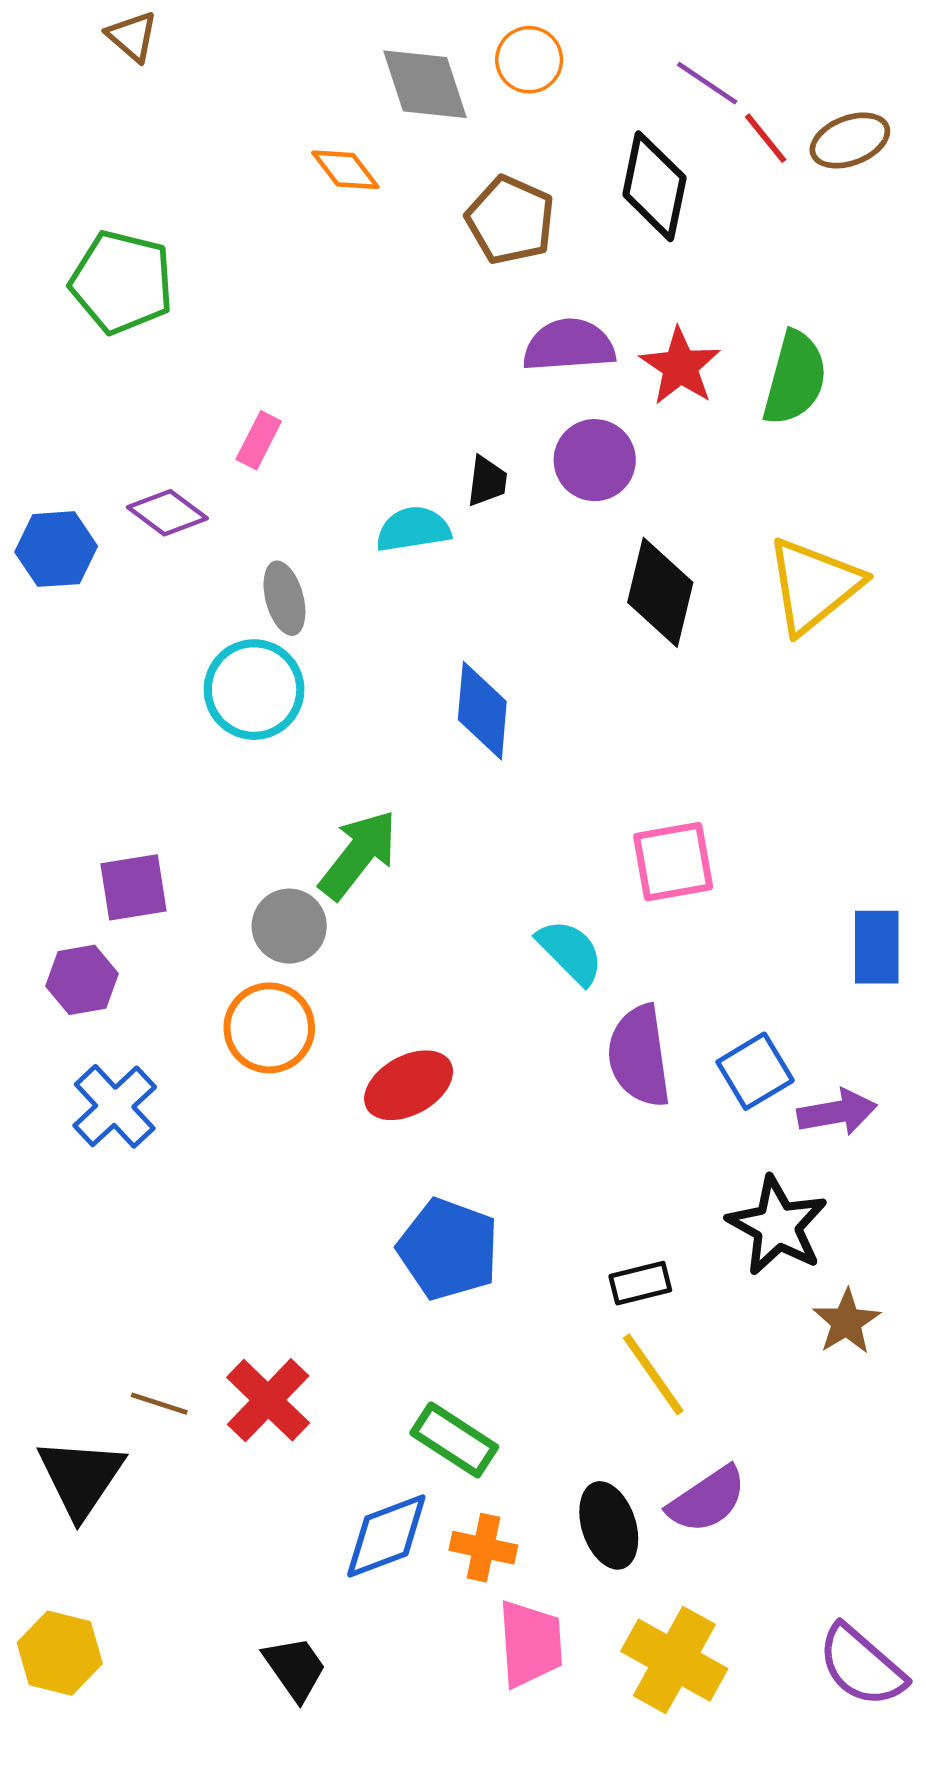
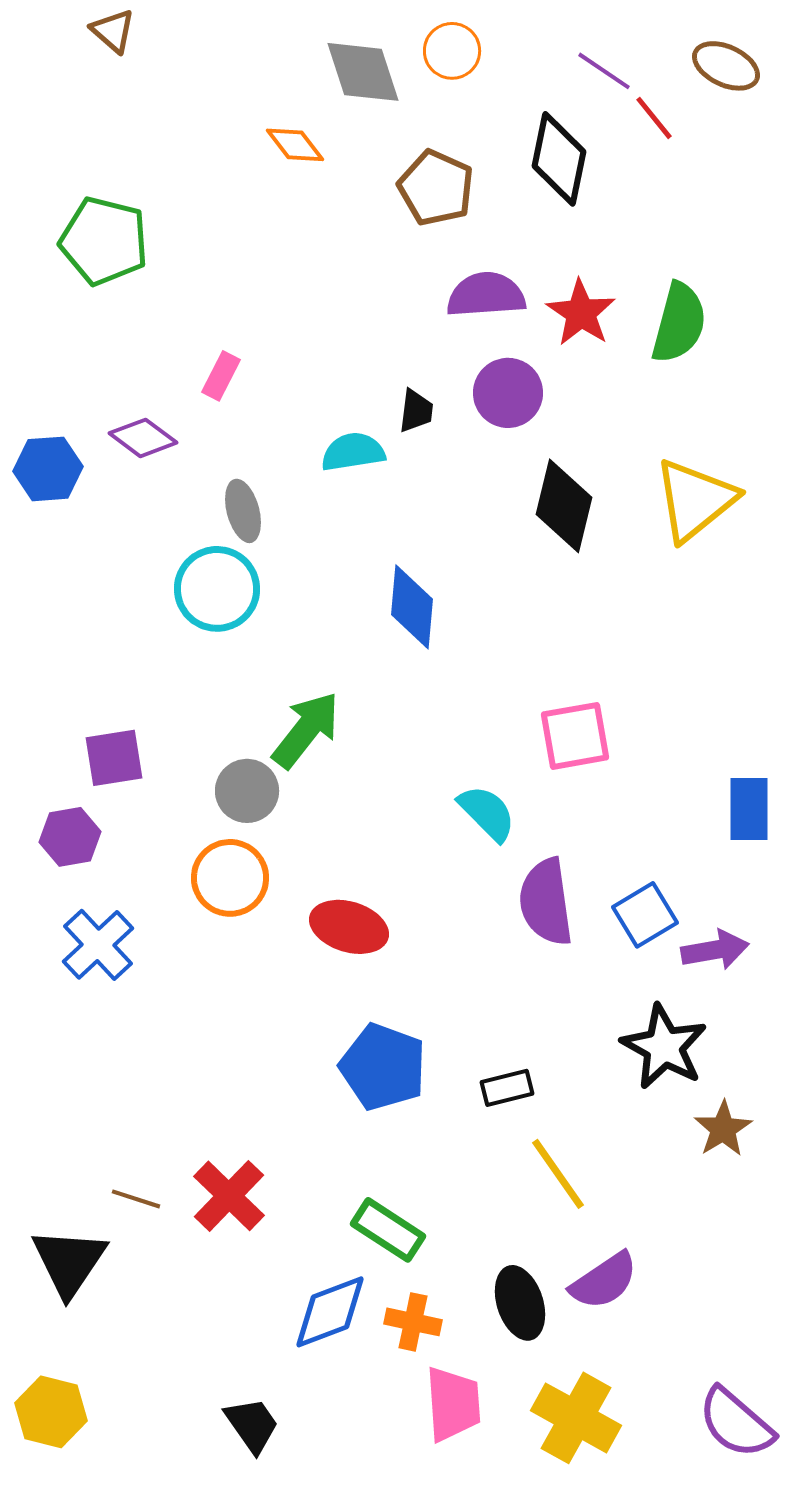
brown ellipse: (850, 140) -> (726, 66), moved, turned 46
red ellipse: (409, 1085) -> (349, 927), turned 46
black rectangle: (640, 1283) -> (507, 1088), moved

